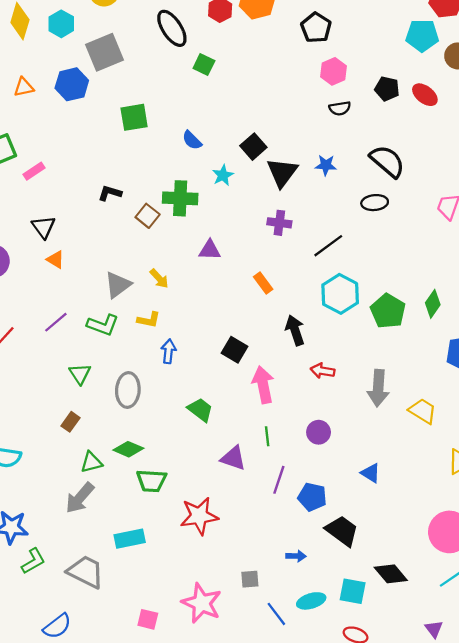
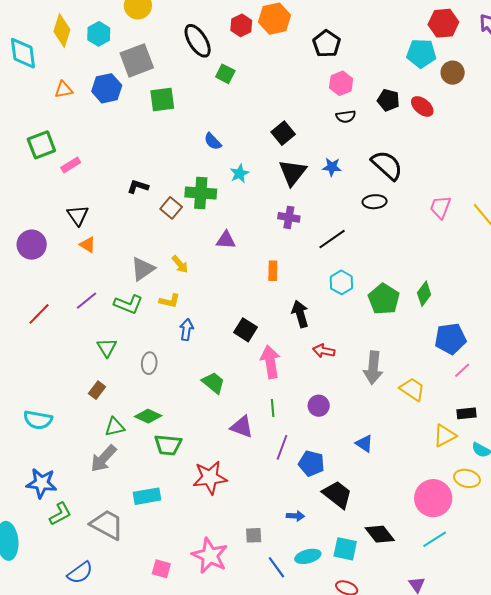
green square: (134, 117) -> (162, 99), moved
black square: (253, 147) -> (283, 133), moved
orange rectangle: (263, 283) -> (273, 271), turned 36
cyan hexagon: (340, 294) -> (341, 282), size x0.7
gray ellipse: (128, 390) -> (149, 363), size x0.7

